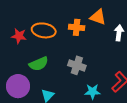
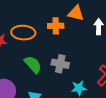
green semicircle: (39, 64) -> (33, 64), moved, turned -102

